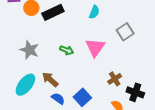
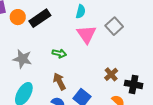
pink triangle: (95, 47) -> (86, 34), moved
brown arrow: (50, 79) -> (59, 81), moved, turned 30

